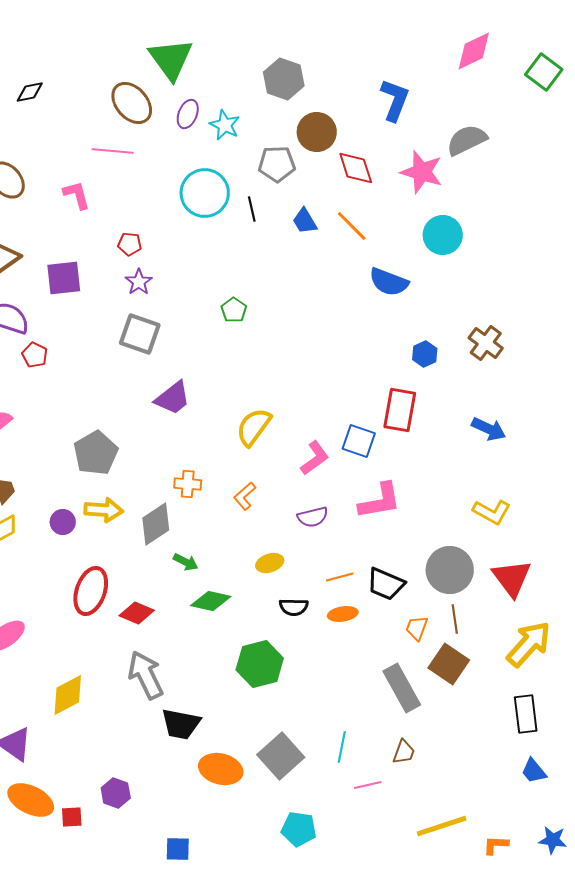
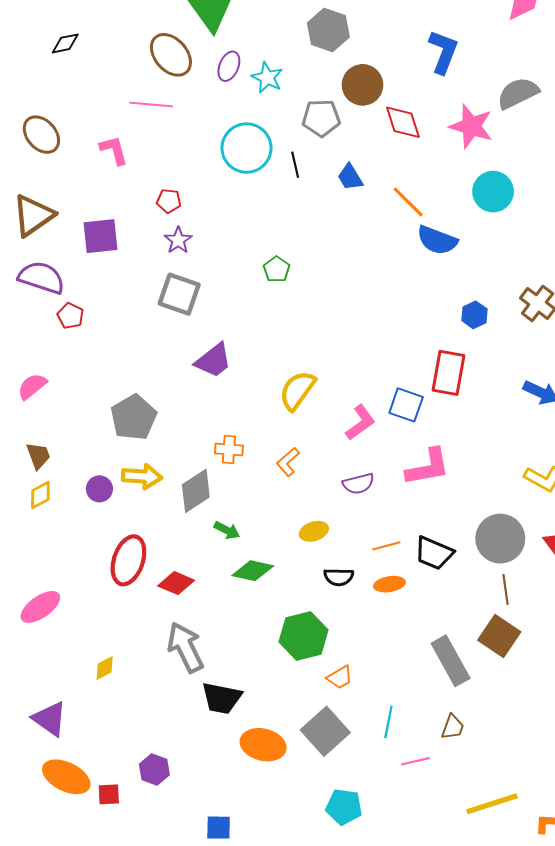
orange line: (352, 226) -> (408, 202), moved
orange trapezoid: (417, 628) -> (340, 677), moved, turned -140
yellow diamond: (68, 695) -> (105, 668), size x0.6

